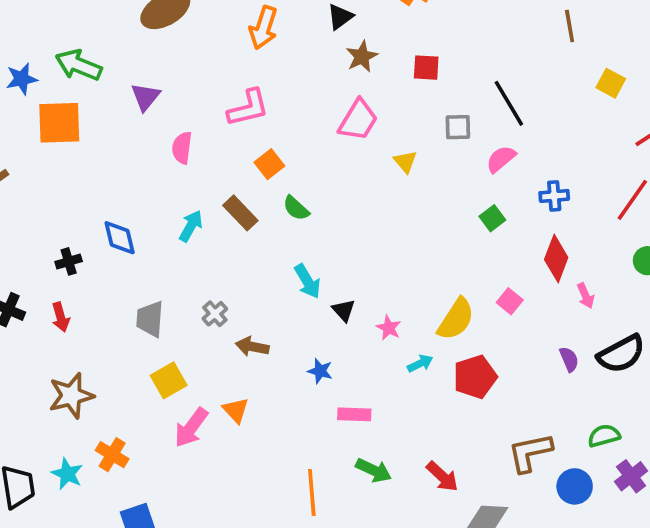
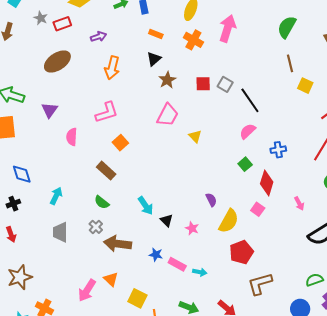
brown line: (570, 26) -> (290, 63), moved
gray square: (458, 127) -> (225, 84), moved, turned 35
green semicircle: (296, 208) -> (102, 202), moved
cyan arrow: (191, 226) -> (56, 196), moved
blue diamond: (120, 238) -> (22, 174), moved
red diamond: (556, 259) -> (267, 183), moved
brown arrow: (252, 347) -> (118, 244), size x1.5
purple semicircle: (569, 359) -> (211, 200), moved
cyan arrow: (420, 363) -> (200, 272), moved, turned 40
yellow square: (169, 380) -> (137, 298), moved, turned -30
pink rectangle: (354, 414) -> (177, 264), moved, turned 30
brown L-shape: (530, 453) -> (260, 284), moved

